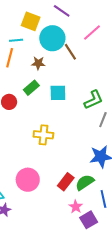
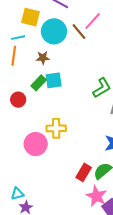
brown line: (70, 52) -> (79, 32), moved
cyan square: (58, 93) -> (54, 80), moved
pink circle: (28, 180) -> (36, 144), moved
pink star: (76, 207) -> (96, 196), size x1.5

